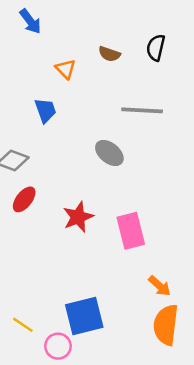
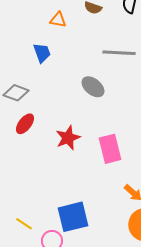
orange triangle: (66, 69) -> (58, 20), turned -36

